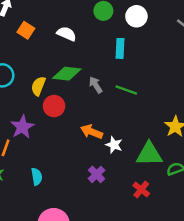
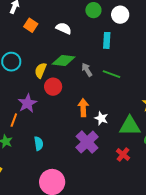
orange arrow: (92, 132) -> (83, 108), turned 66
purple cross: (97, 174) -> (87, 142), size x1.6

